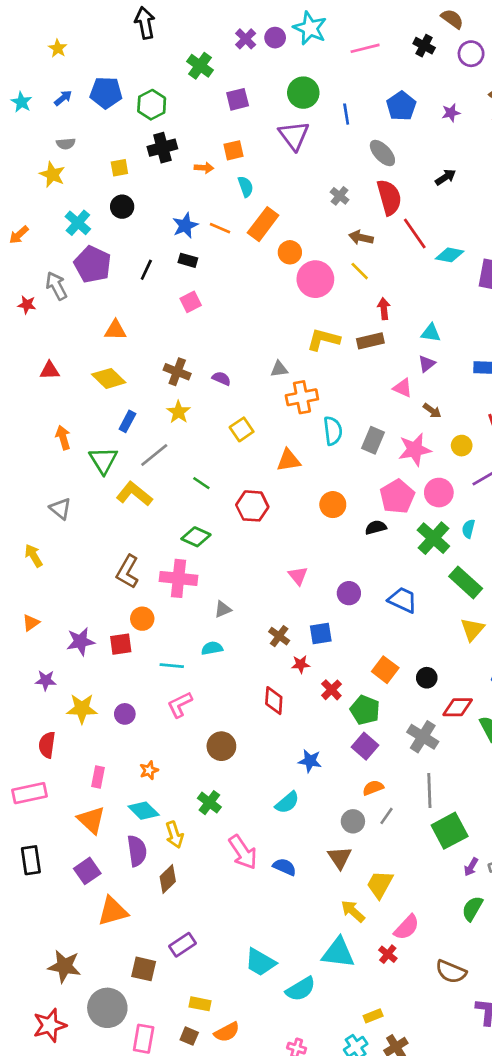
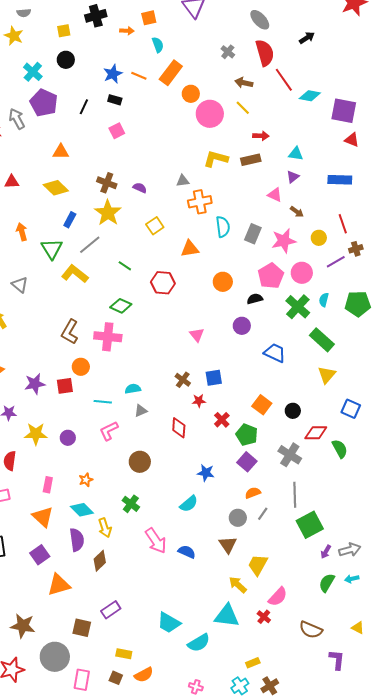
red arrow: (384, 309) -> (261, 136), turned 98
yellow star: (178, 412) -> (108, 213), size x1.5
purple circle: (349, 593) -> (242, 326), moved
gray triangle: (223, 609) -> (141, 411), moved

